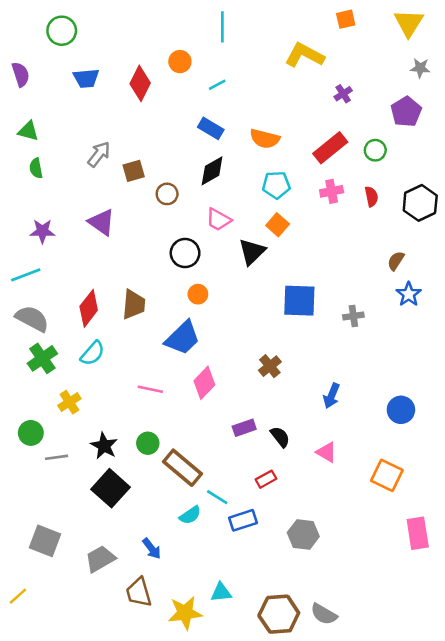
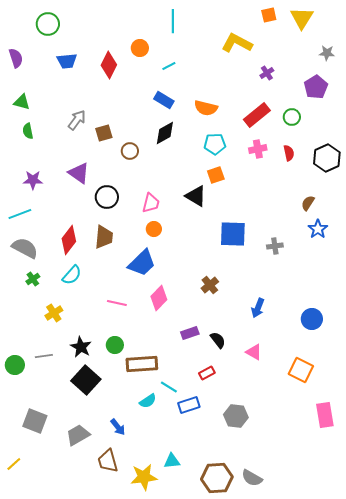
yellow triangle: (409, 23) -> (302, 18), moved
pink trapezoid: (218, 220) -> (151, 203), moved, turned -105
orange square: (278, 225) -> (216, 175), turned 30
black triangle: (252, 252) -> (196, 196), turned -45
black circle: (185, 253) -> (107, 197), moved
green cross: (42, 358) -> (33, 279), size x0.6
green circle: (31, 433) -> (15, 365), moved
brown rectangle: (182, 468) -> (142, 364), turned -44

